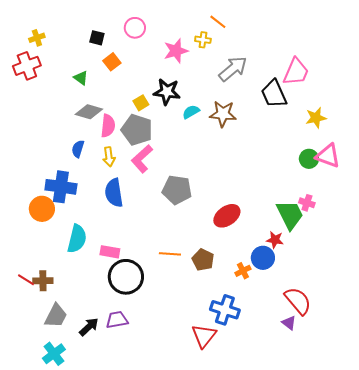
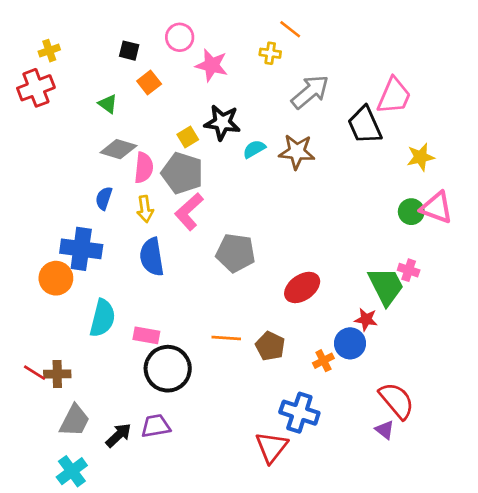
pink star: (176, 51) -> (212, 65), moved, turned 30

